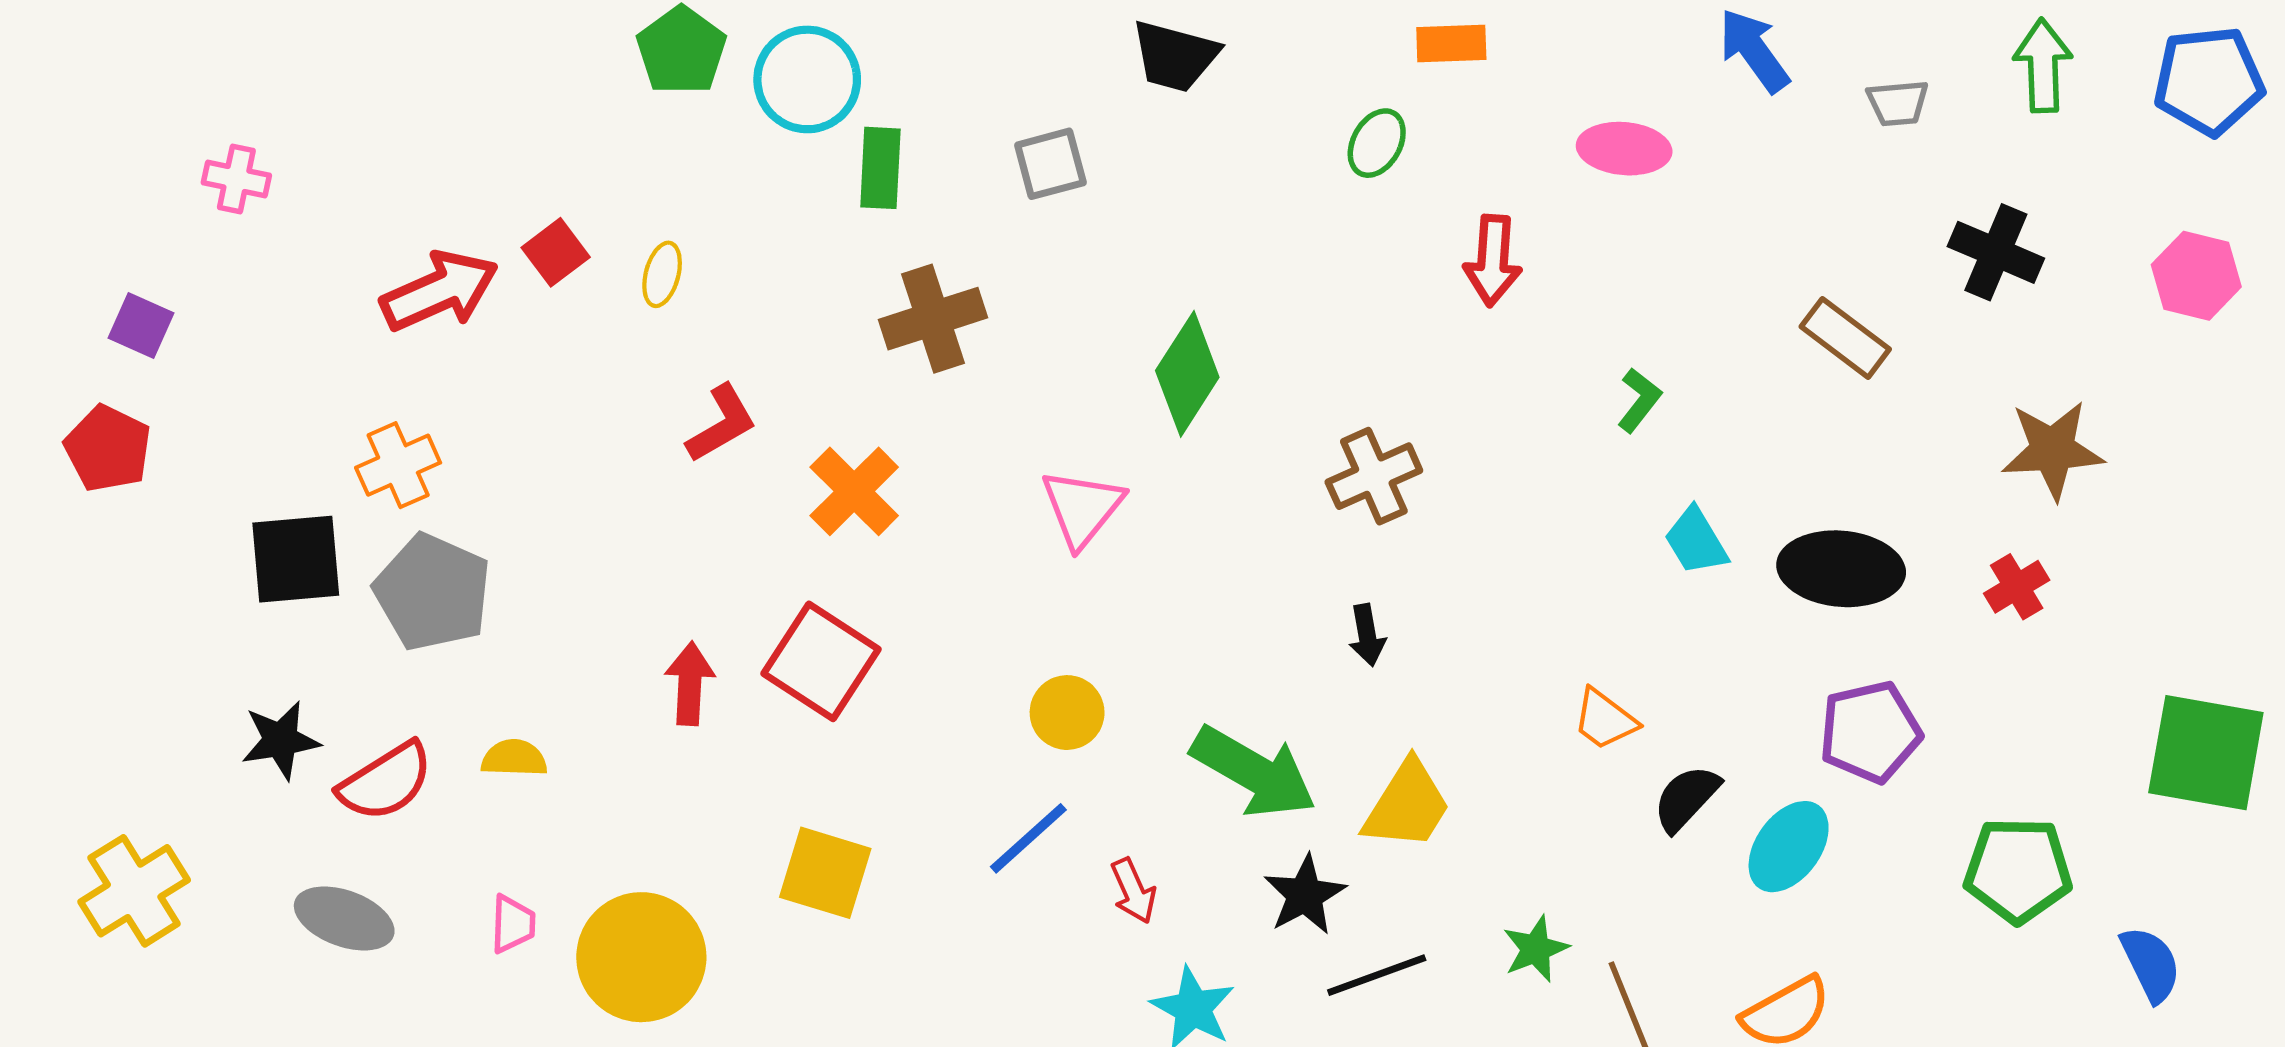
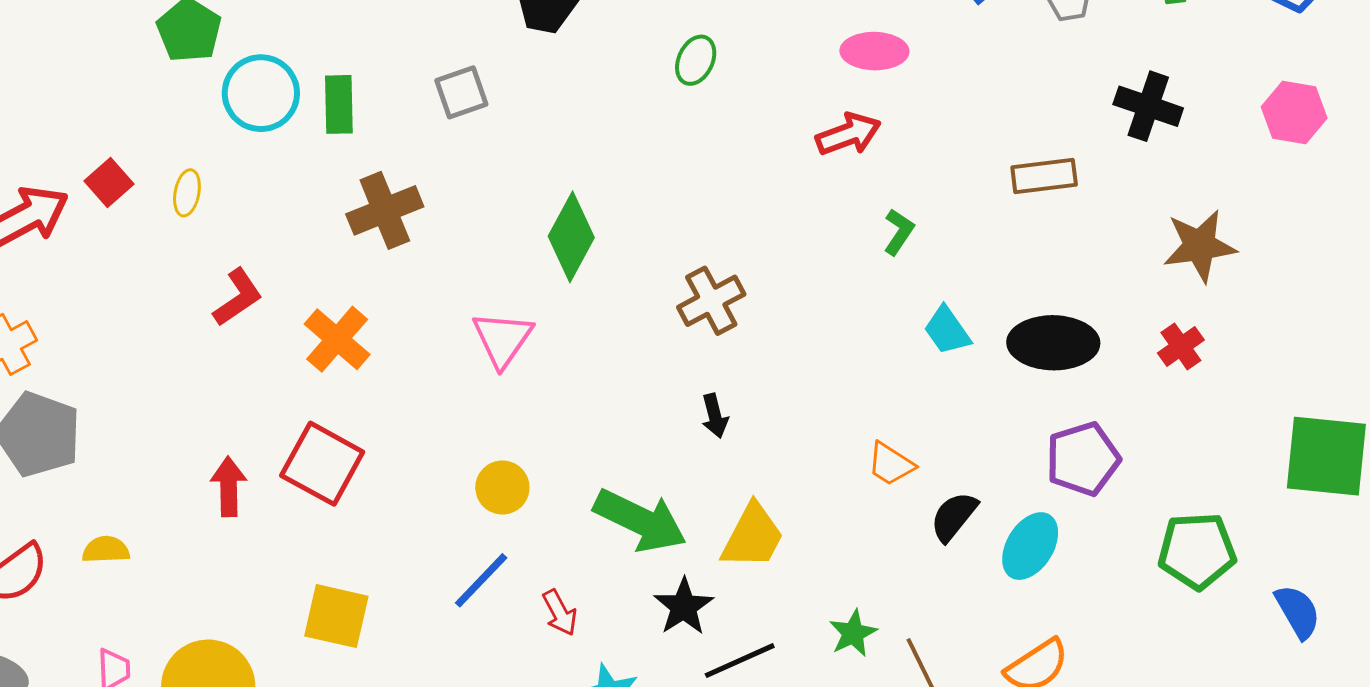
cyan circle: (807, 79) -> (261, 93), moved
red arrow: (1493, 261) -> (848, 134), moved, turned -110
brown rectangle: (1845, 338) -> (1044, 176), turned -40

